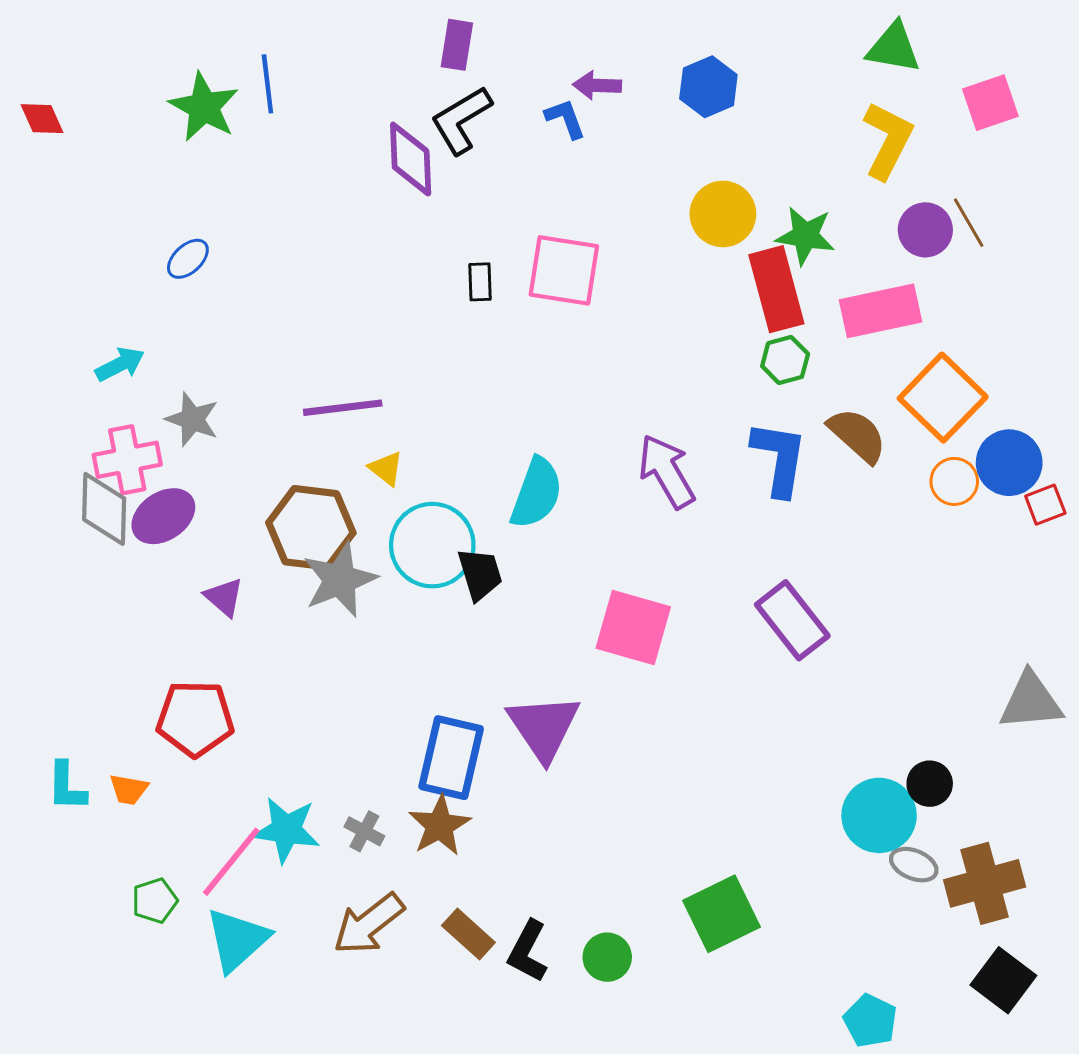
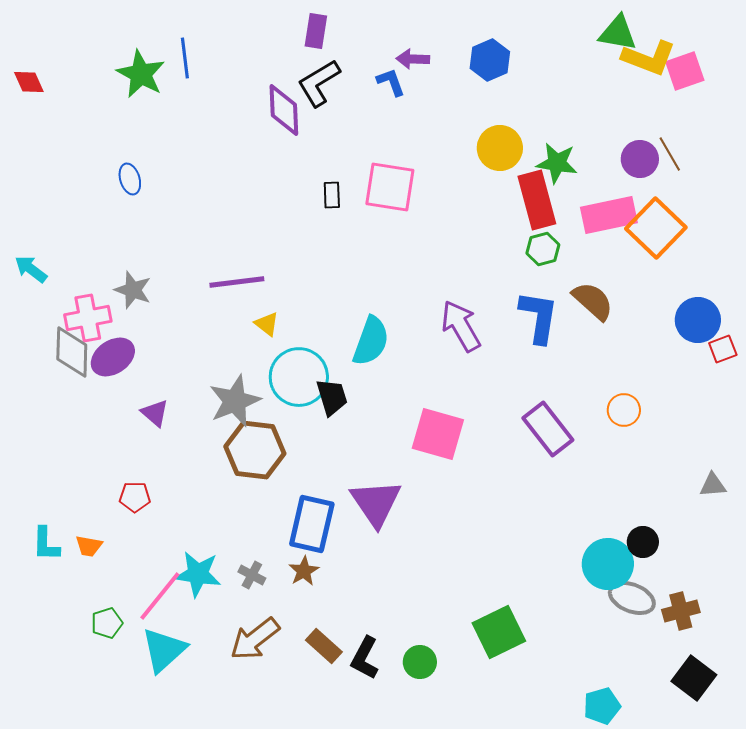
yellow L-shape: (888, 140) -> (649, 58), moved, turned 84
blue ellipse: (188, 259) -> (130, 179), turned -64
cyan arrow: (120, 364) -> (31, 269), moved, turned -116
orange square: (943, 398) -> (656, 228), moved
orange circle: (954, 481) -> (624, 410), moved
brown hexagon: (311, 528) -> (255, 450), moved
gray triangle: (1031, 701) -> (713, 485), size x0.6
red pentagon: (195, 719) -> (135, 497), size x0.6
brown star: (440, 826) -> (304, 571), size x0.7
gray ellipse: (914, 865) -> (632, 598), size x1.4
brown cross: (985, 883) -> (681, 611), size x0.7
cyan pentagon: (870, 1021) -> (602, 706), turned 30

